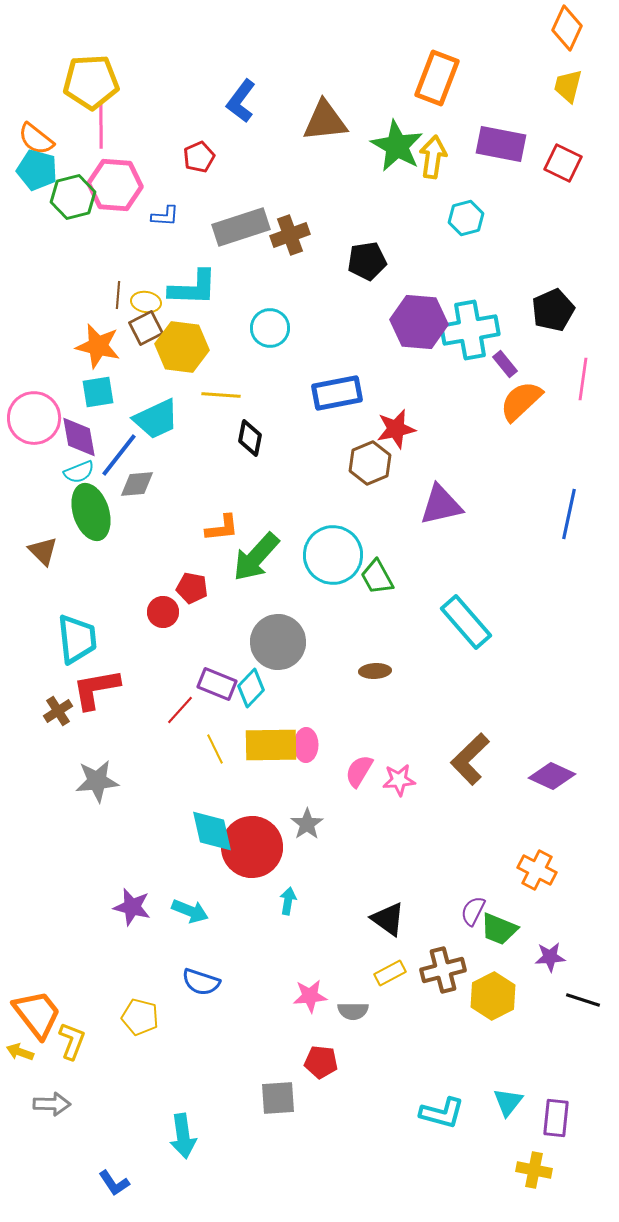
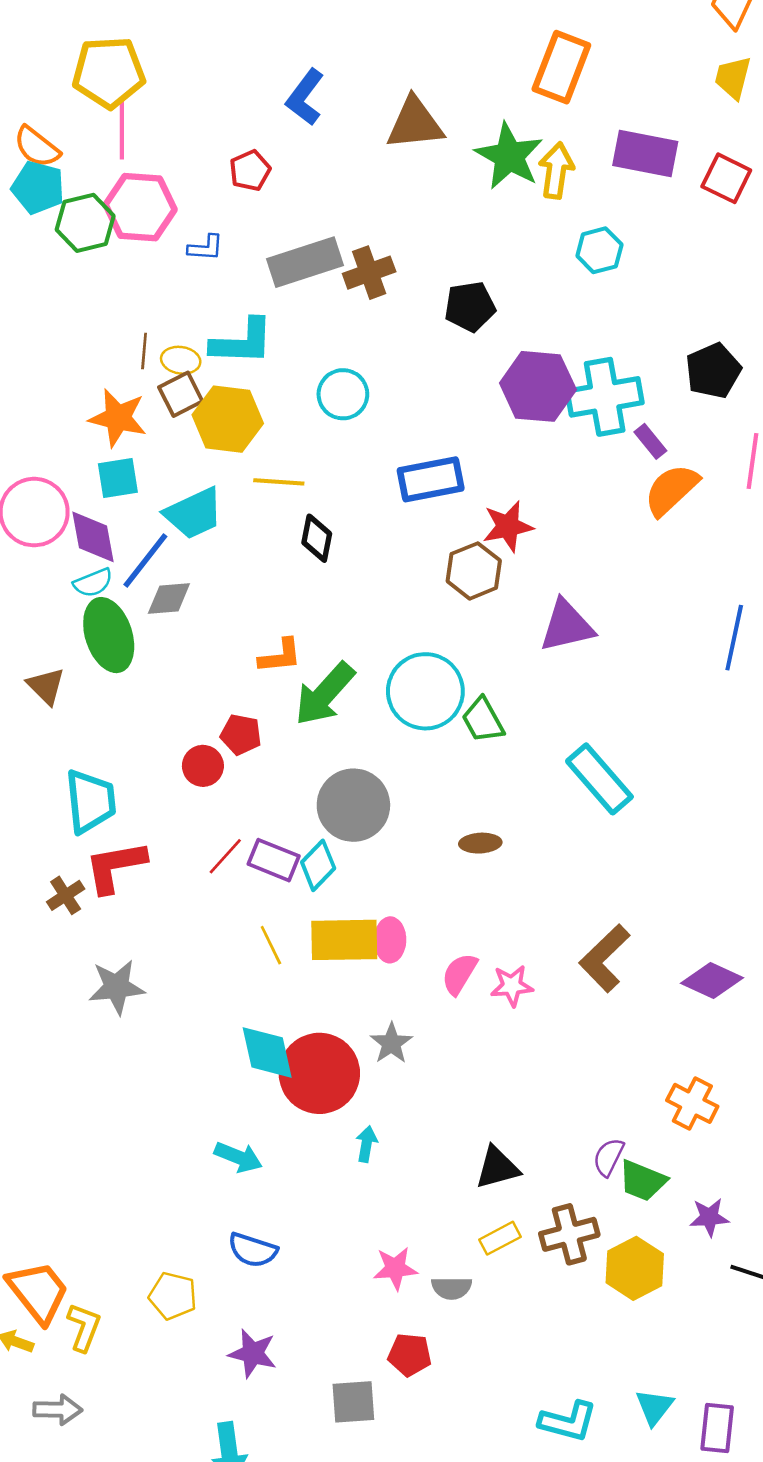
red line: (180, 710) -> (225, 856), moved
purple star: (132, 907) -> (253, 1353), moved
black triangle: (388, 919) -> (497, 1168), turned -51

